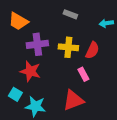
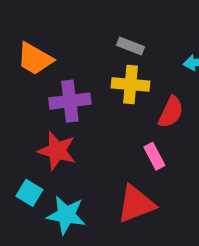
yellow cross: (68, 47) -> (130, 85), moved

